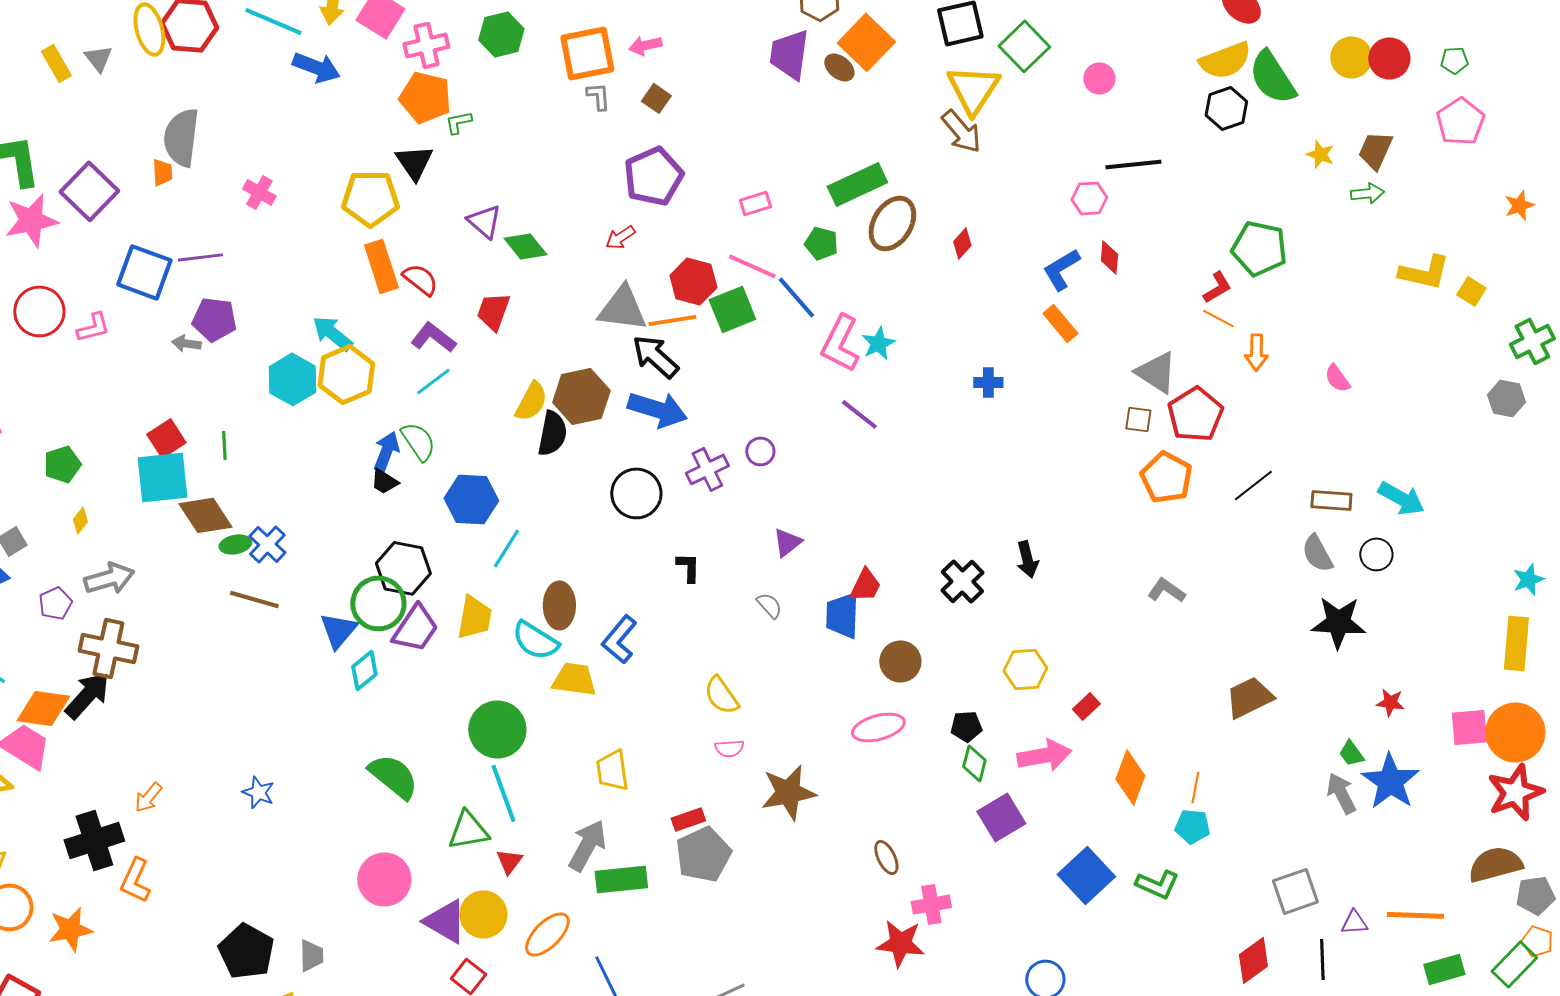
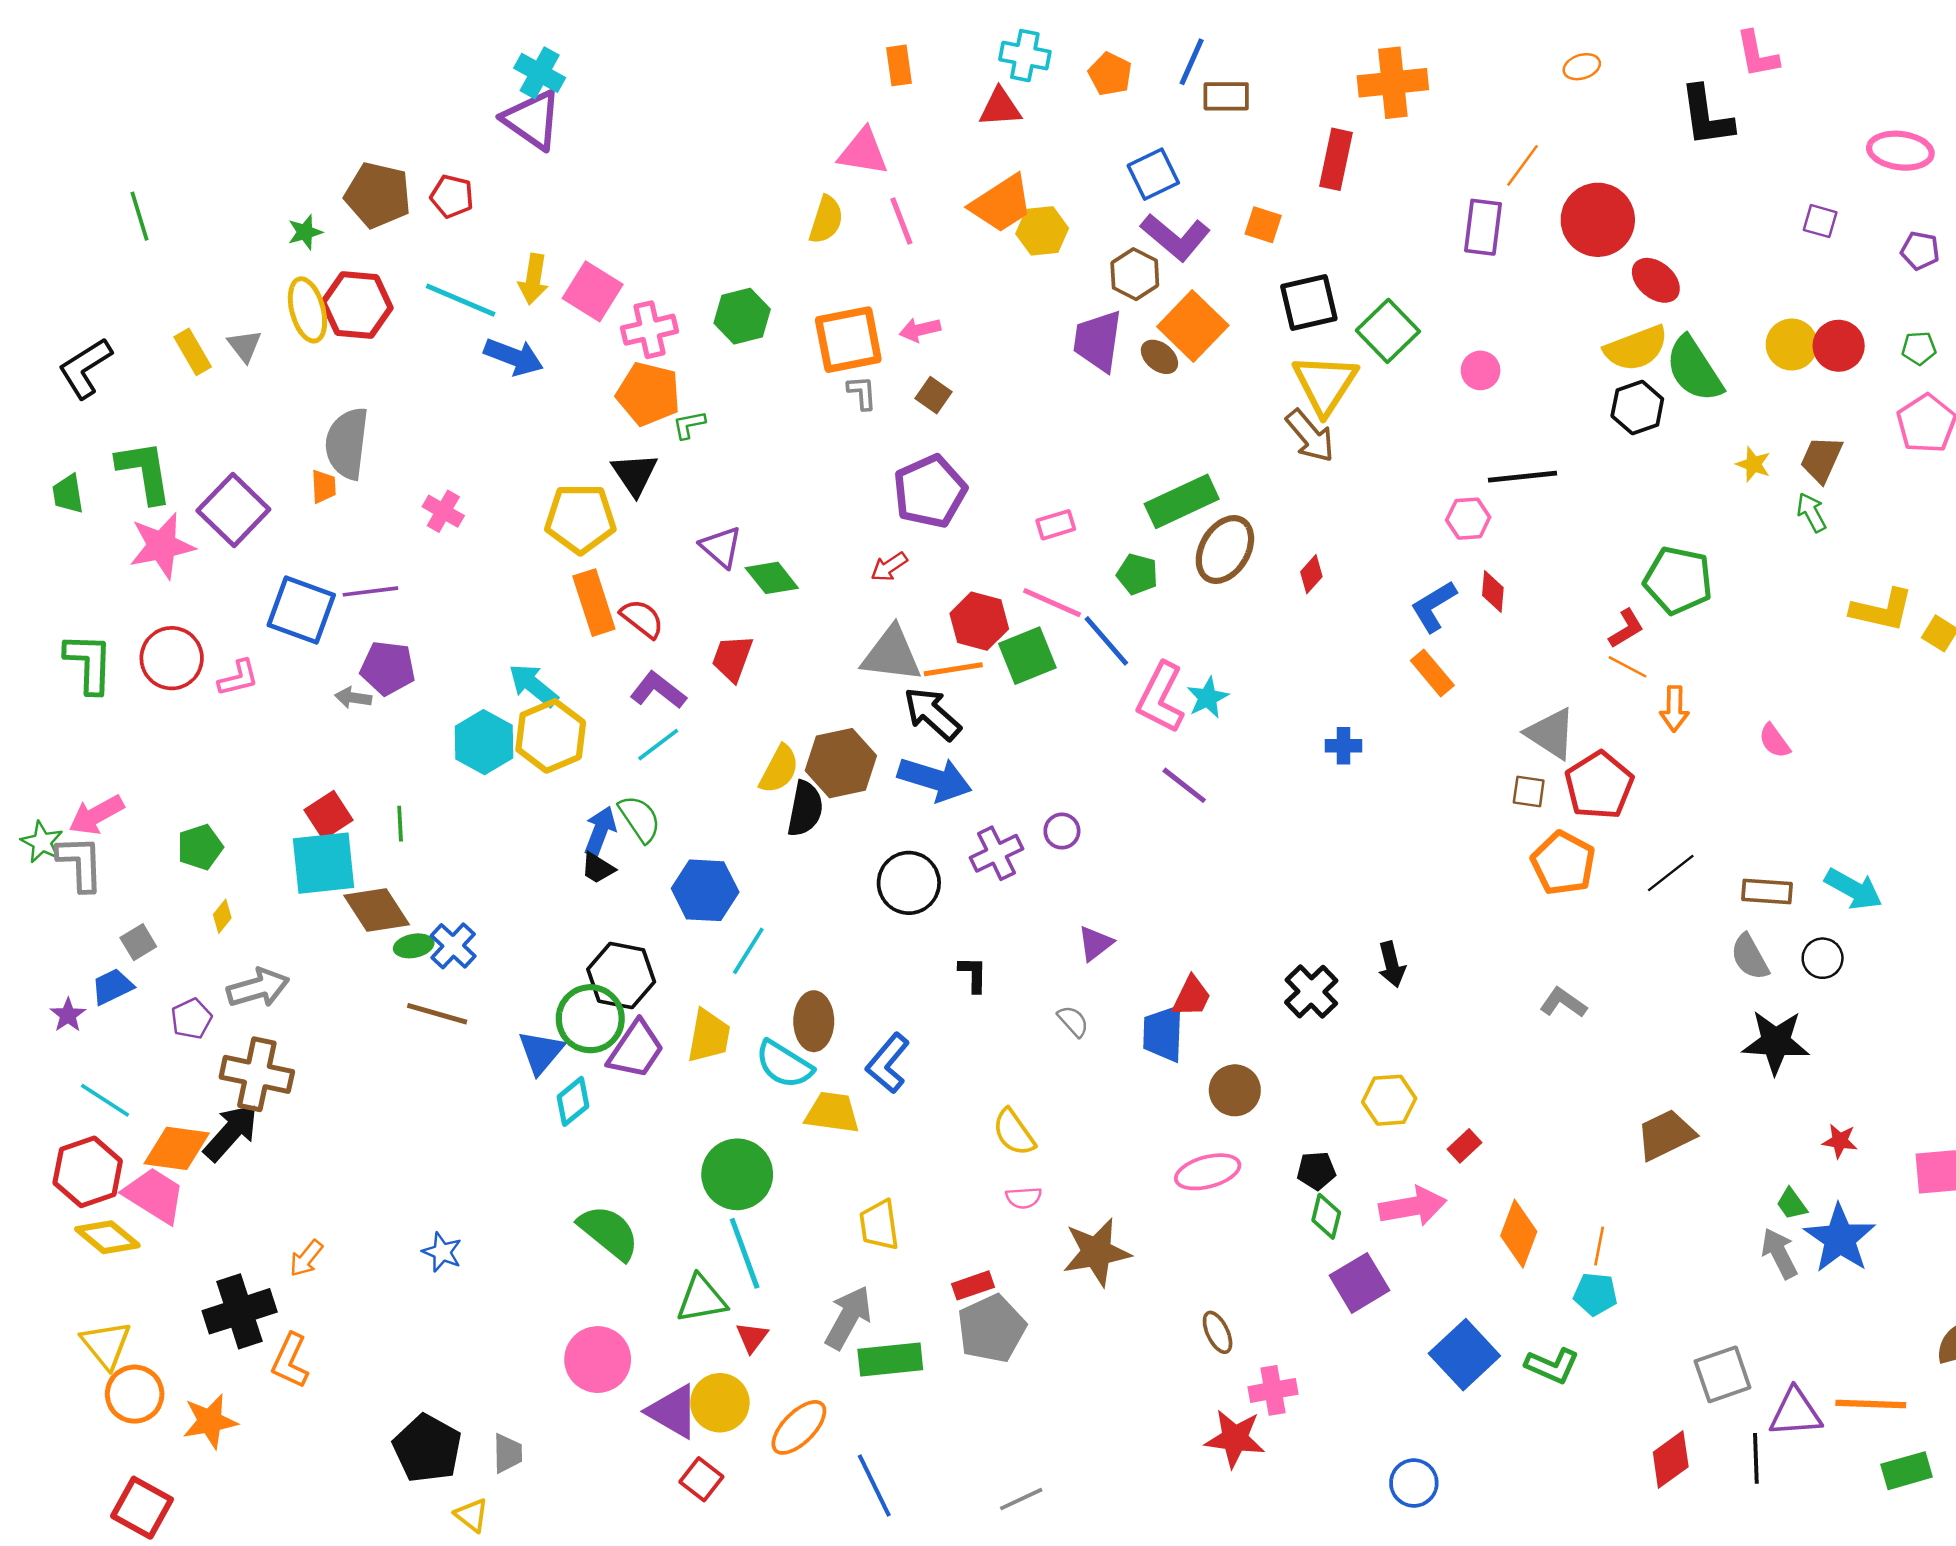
green arrow: (1367, 193) -> (1811, 512), turned -112
purple triangle: (1354, 922) -> (1795, 1413), size x1.6

